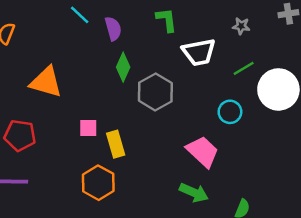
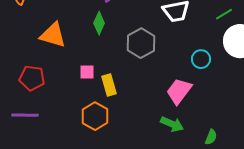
green diamond: (123, 67) -> (99, 23), moved
green line: (244, 68) -> (224, 14), moved
pink trapezoid: (203, 152) -> (179, 91), turned -96

